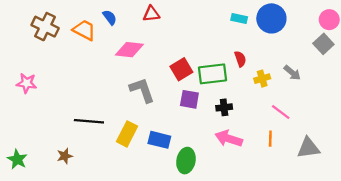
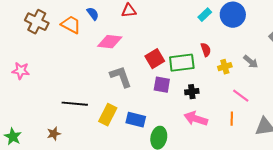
cyan rectangle: (239, 18) -> (205, 15), turned -56

